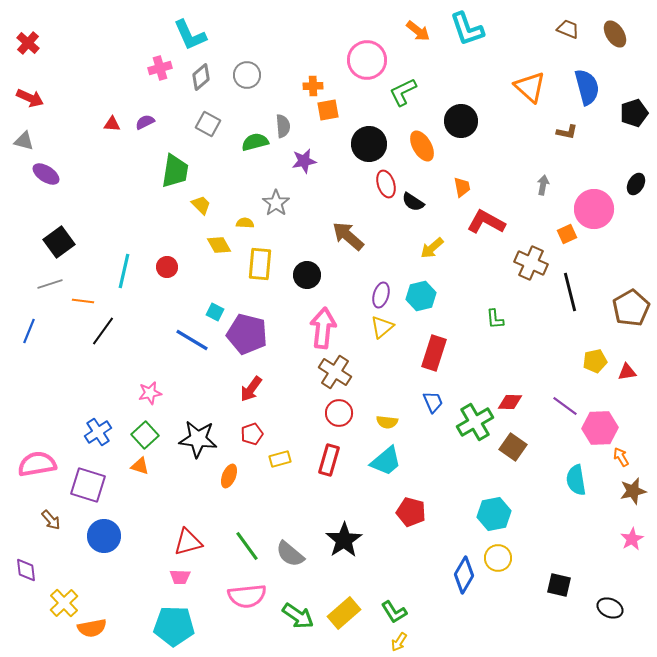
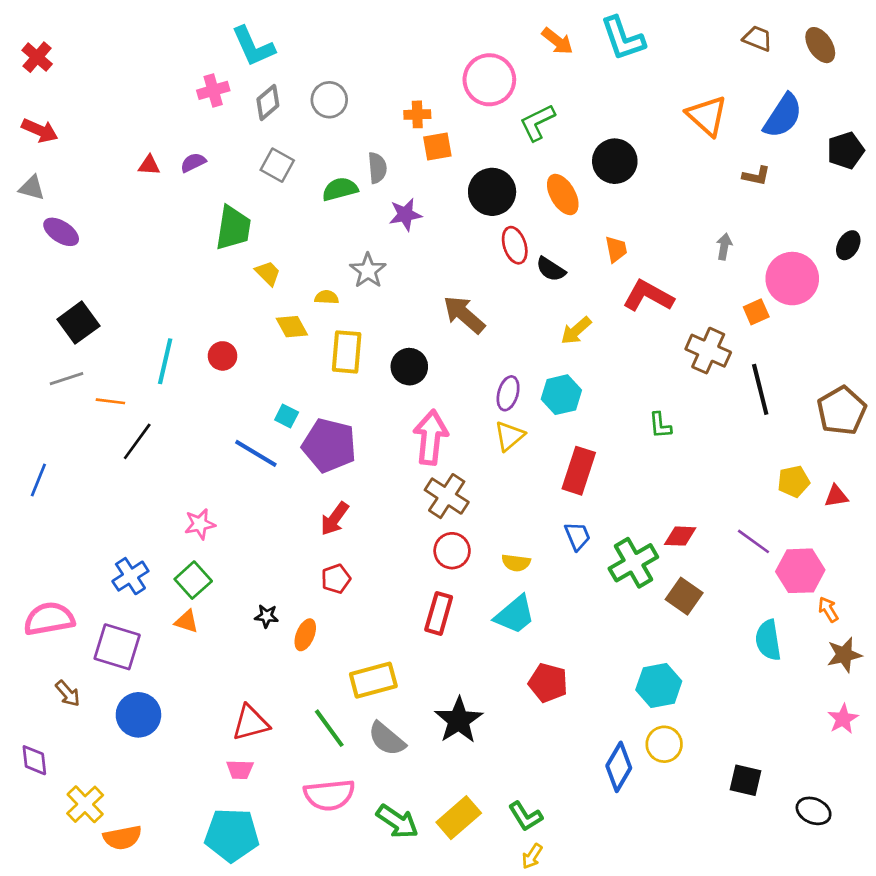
blue semicircle: (587, 87) -> (783, 116), turned 48
blue line: (29, 331) -> (38, 480), moved
black star: (198, 439) -> (267, 616), moved, size x0.5
yellow rectangle: (280, 459) -> (373, 680), moved, size x1.6

